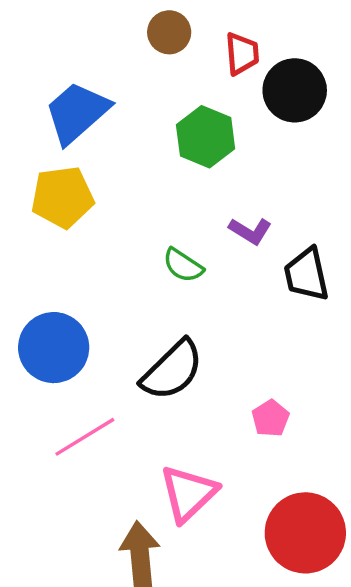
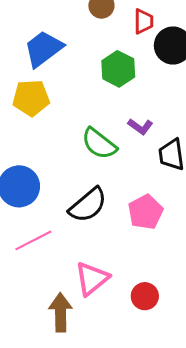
green semicircle: (183, 265) -> (99, 144), size x1.5
pink pentagon: (271, 418) -> (146, 212), moved, size x1.6
red circle: (305, 533) -> (145, 296), moved, size x0.6

